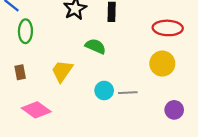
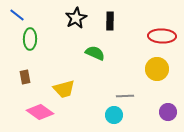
yellow trapezoid: (62, 71) -> (64, 89), moved, turned -140
cyan circle: (104, 90) -> (114, 115), moved

